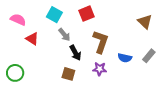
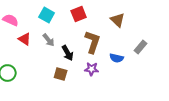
brown triangle: (145, 22) -> (118, 20), moved
gray arrow: (64, 35) -> (49, 40), moved
gray rectangle: (149, 56) -> (141, 47), moved

